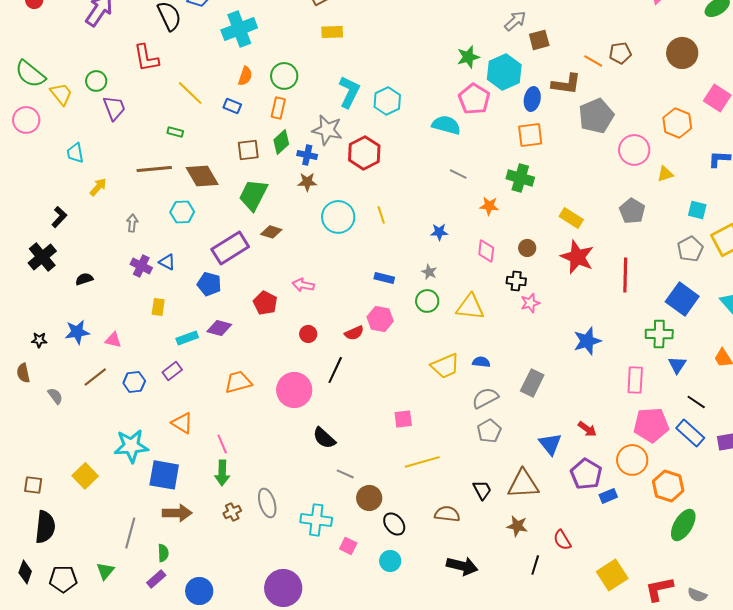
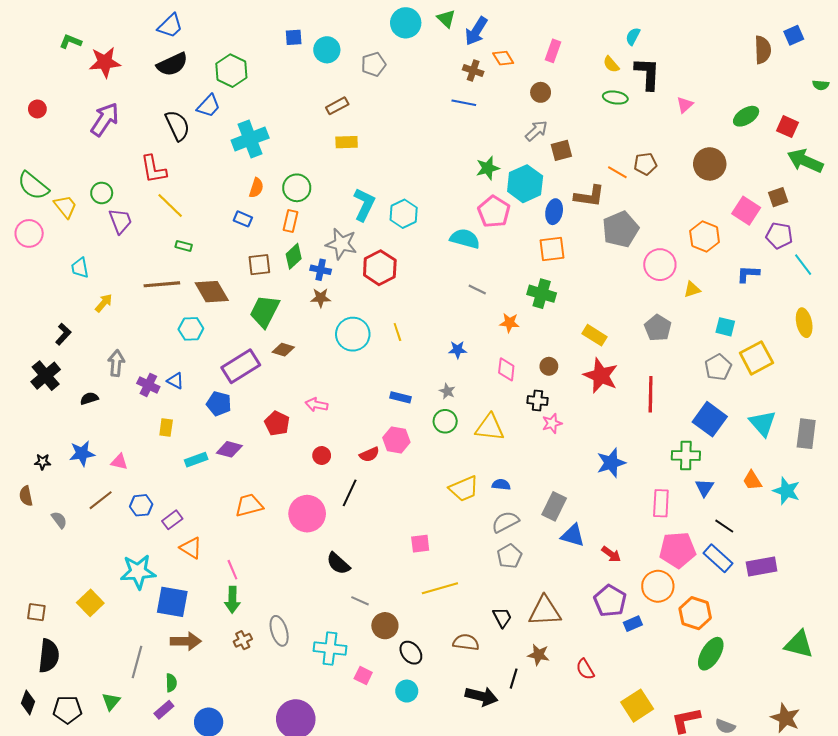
yellow line: (190, 93) -> (170, 205), moved
gray arrow: (132, 223) -> (116, 363), moved, size x1.4
purple rectangle: (172, 371) -> (172, 520), moved
blue triangle: (550, 444) -> (573, 535), moved, turned -35
black line: (535, 565) -> (514, 679), moved

